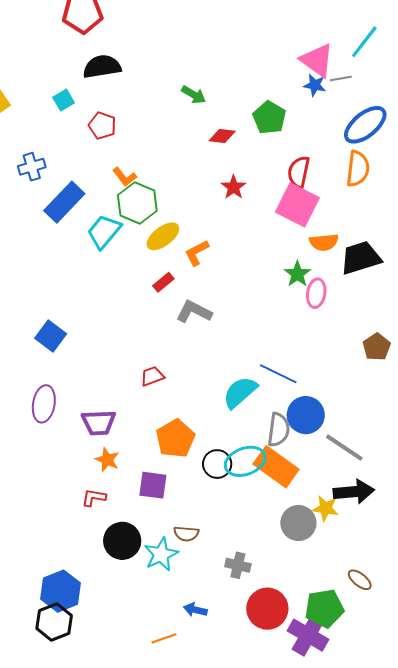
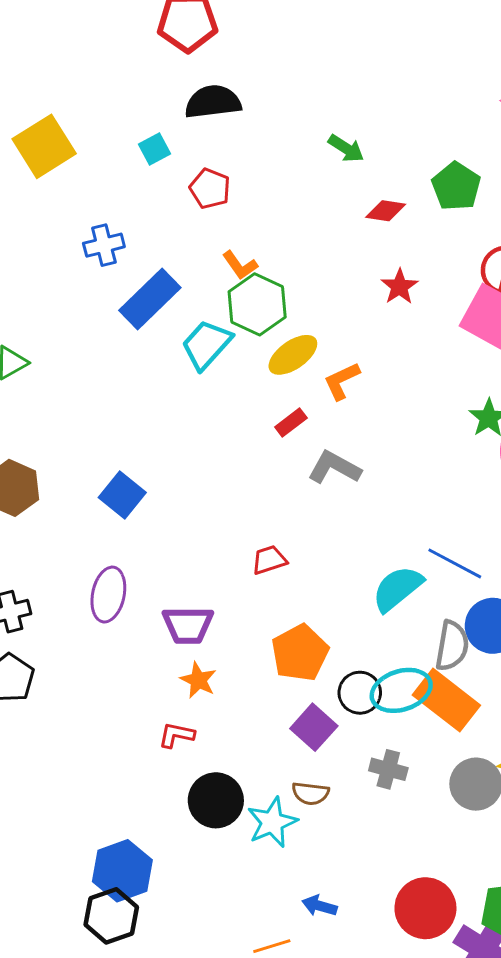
purple square: (153, 485) -> (314, 727), moved, turned 32
gray cross: (238, 565) -> (388, 769), moved

